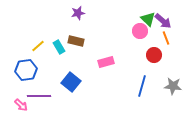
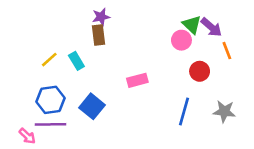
orange line: (166, 38) -> (227, 51), moved
brown rectangle: (76, 41) -> (98, 35), moved, turned 70
blue hexagon: (26, 70) -> (51, 100), moved

